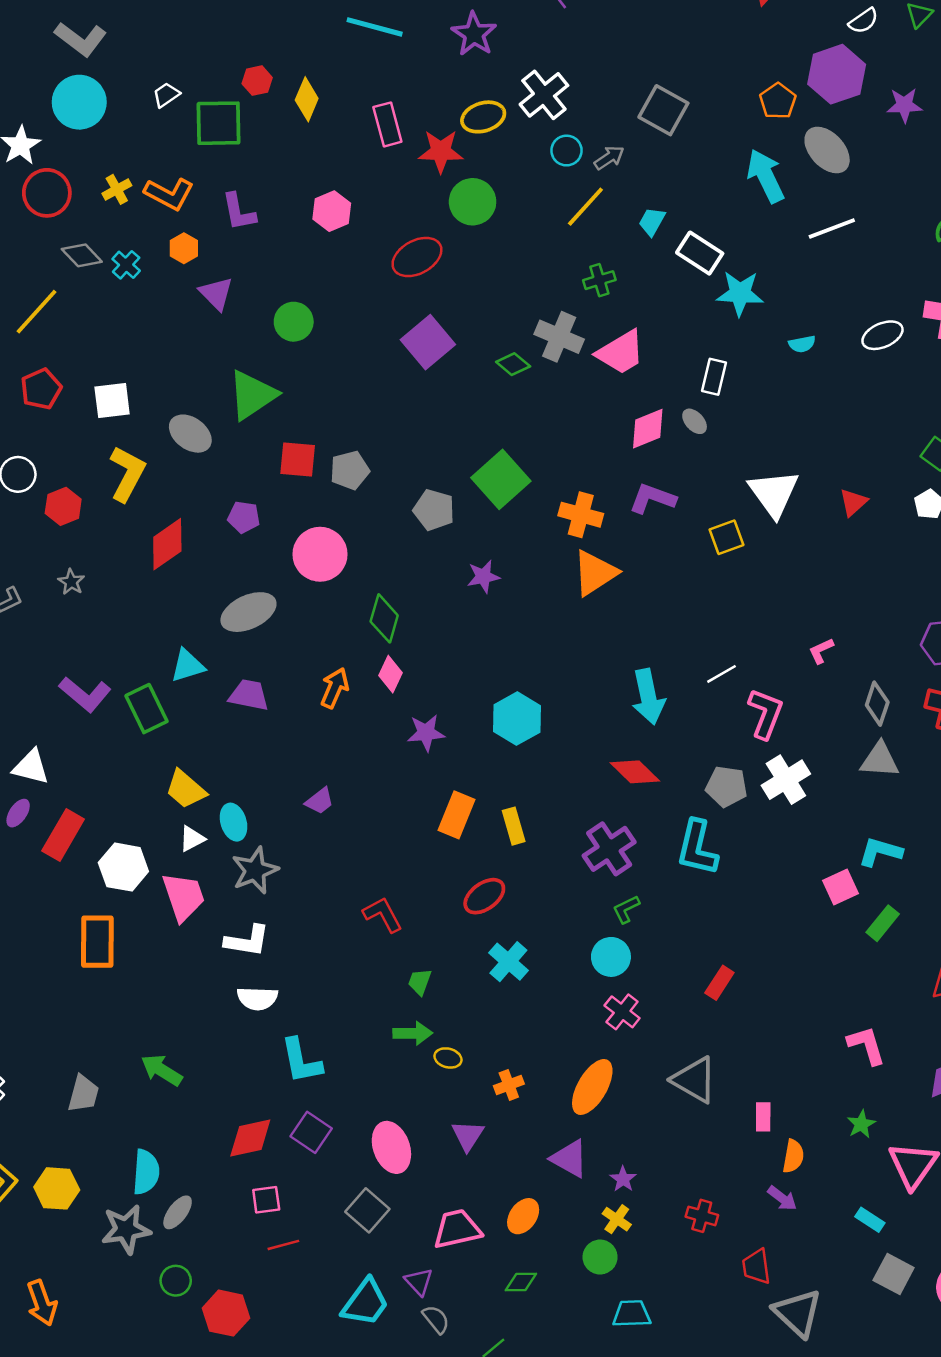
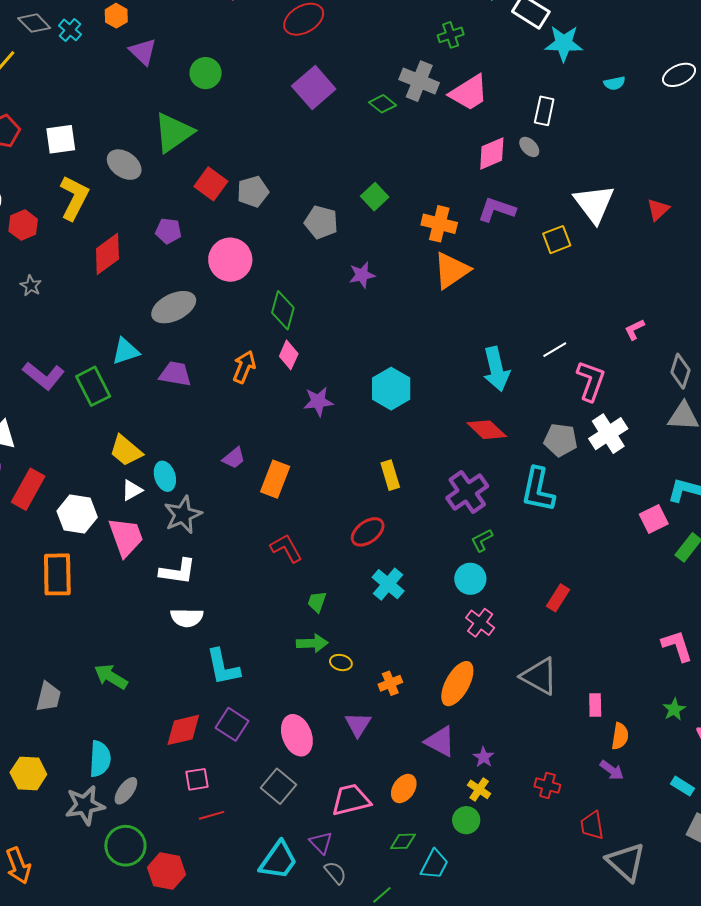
red square: (298, 460) -> (211, 184), turned 32
green square: (501, 479) -> (375, 197), size x0.6
orange rectangle: (457, 815) -> (275, 479), moved
green circle: (176, 1281) -> (125, 846), size x1.6
cyan trapezoid: (632, 1314) -> (434, 864), moved, turned 120

